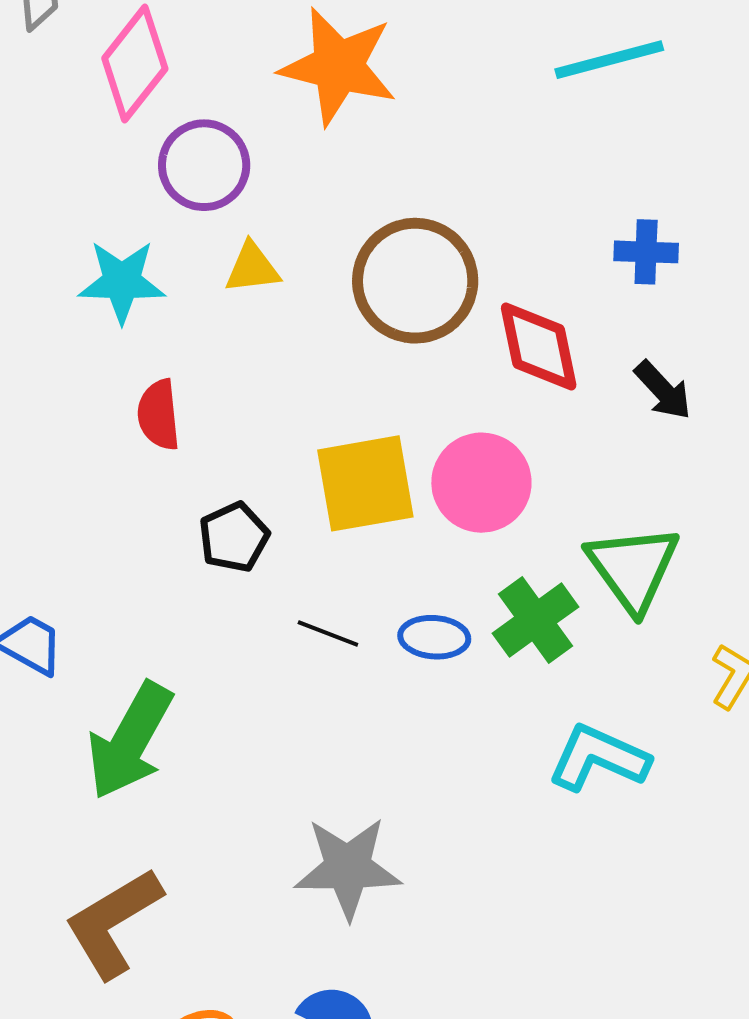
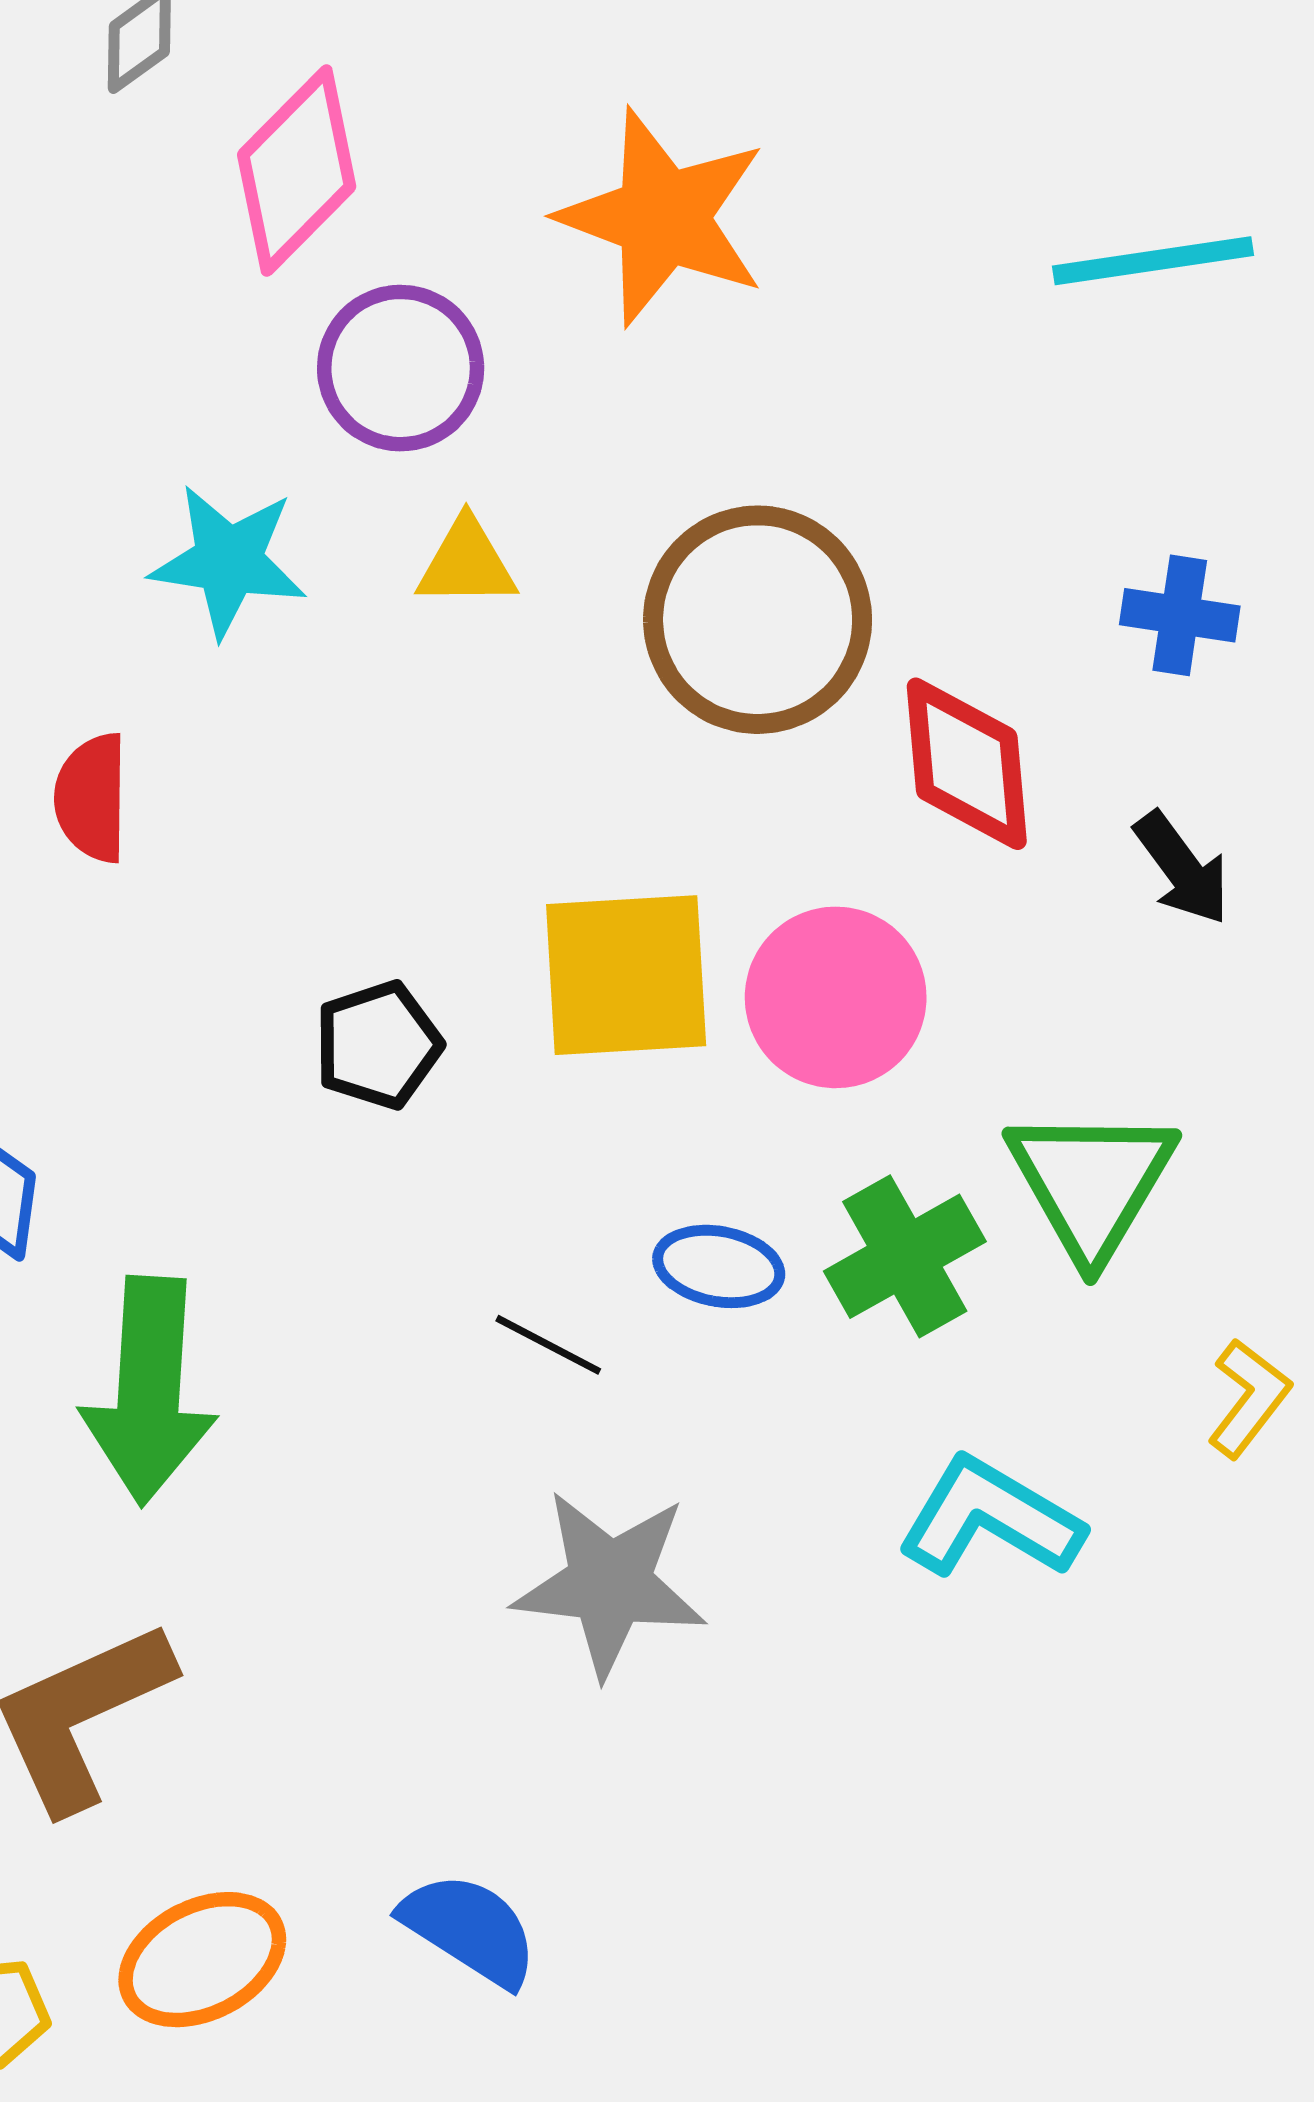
red semicircle: (159, 415) -> (92, 798), moved
black line: (328, 634) -> (548, 1345), moved
green arrow: (130, 741) -> (149, 1391), turned -32
gray star: (348, 868) -> (610, 1583), moved

